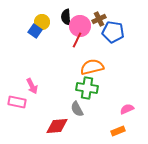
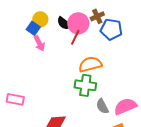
black semicircle: (66, 17) -> (64, 23), moved, turned -49
pink arrow: (32, 86) -> (39, 43), moved
gray semicircle: (77, 109) -> (102, 106), moved
pink semicircle: (127, 109) -> (125, 106), size x1.6

